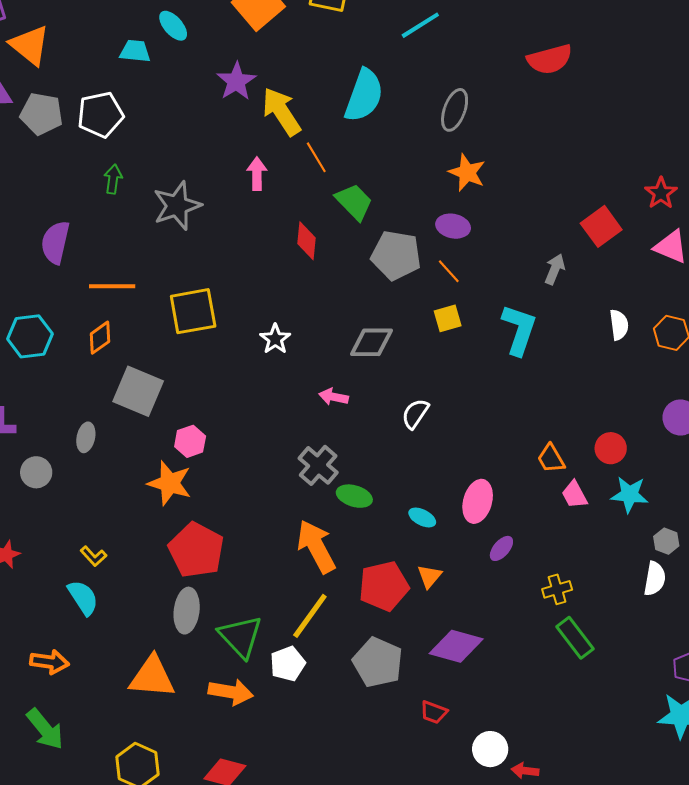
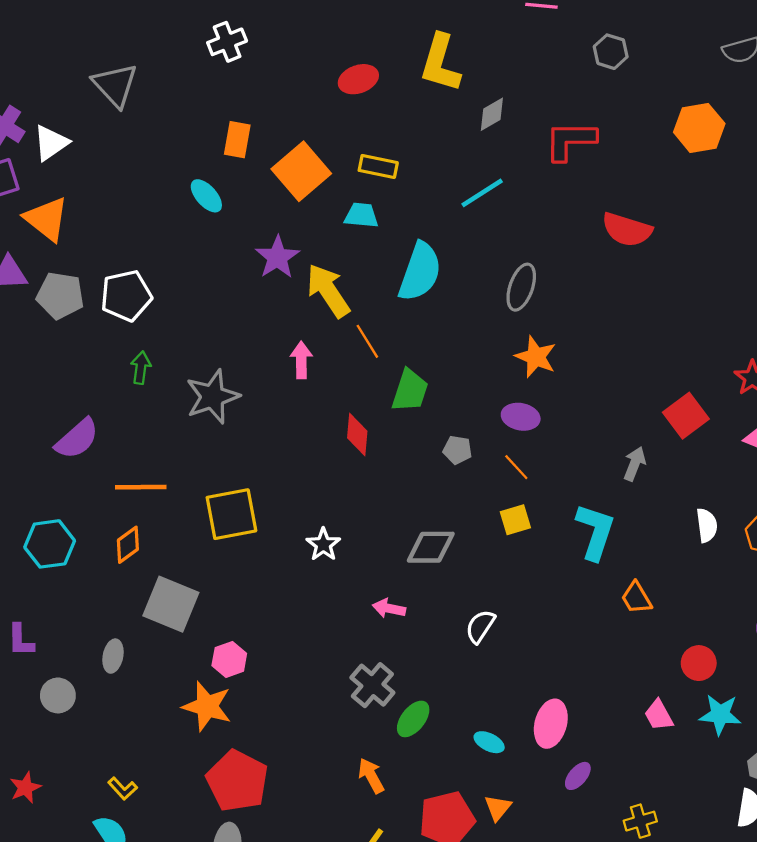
cyan trapezoid: (135, 51) -> (361, 215), moved
red semicircle: (550, 59) -> (627, 230), turned 33
green trapezoid: (354, 202) -> (410, 391), turned 63
purple semicircle: (55, 242) -> (77, 439), turned -144
gray pentagon: (396, 255) -> (457, 450), size x0.5
orange trapezoid: (551, 459) -> (636, 598), moved
green ellipse: (354, 496) -> (413, 719), turned -68
orange arrow: (316, 547) -> (371, 776), size x0.6

